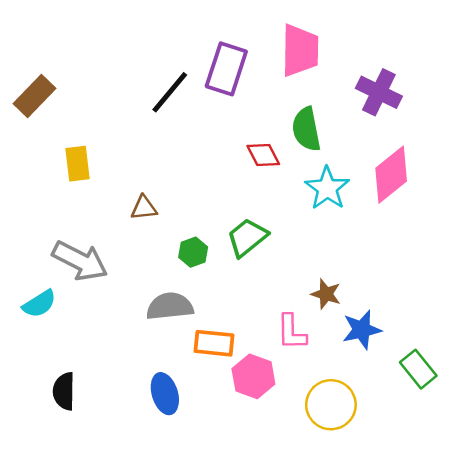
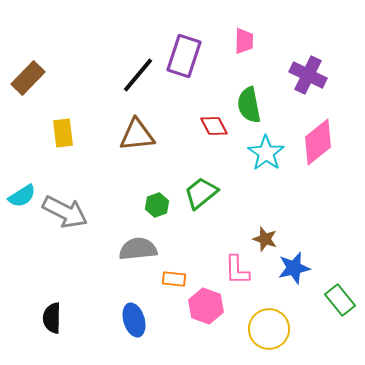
pink trapezoid: (300, 50) -> (244, 41), size x0.6
brown triangle: (144, 208) -> (137, 135), moved, size x1.6
cyan semicircle: (39, 304) -> (22, 196), moved
orange rectangle: (214, 343) -> (174, 279), size x0.7

